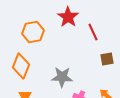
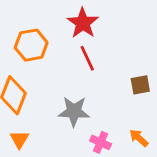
red line: (93, 32) -> (87, 58), moved

